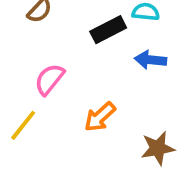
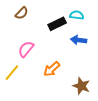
brown star: (158, 148) -> (81, 86), turned 30

